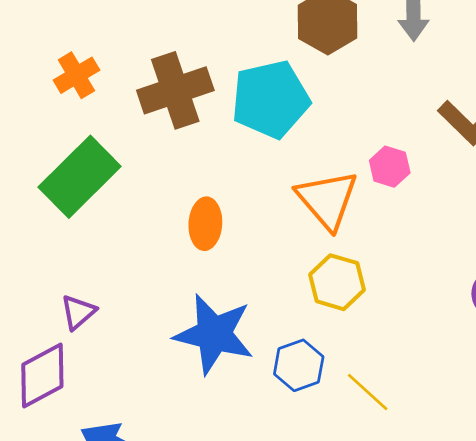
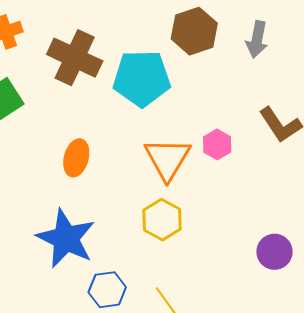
brown cross: (175, 90) -> (75, 58), turned 32
blue hexagon: (299, 365) -> (107, 290), moved

